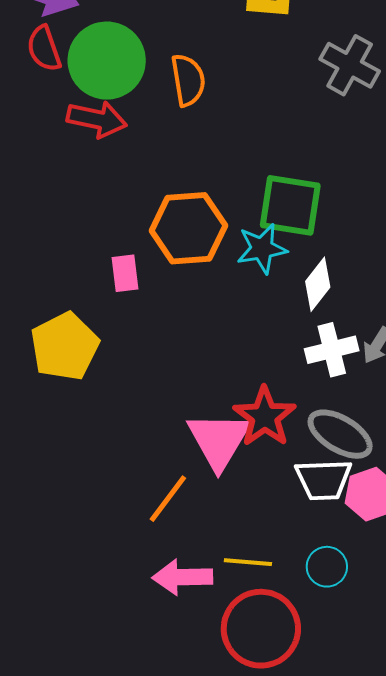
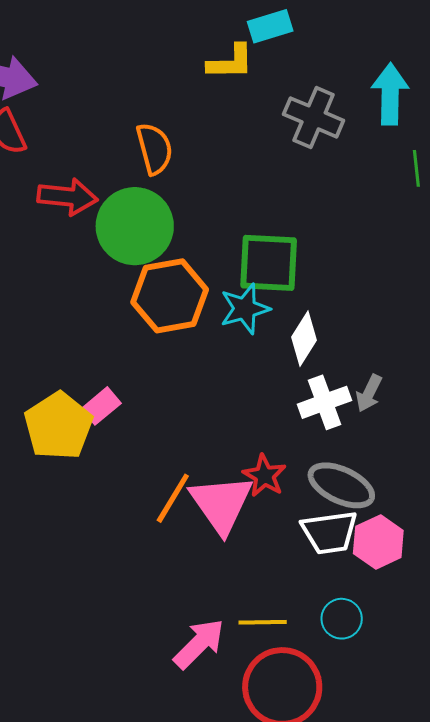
green circle: (107, 61) -> (135, 226), moved
pink rectangle: (125, 273) -> (101, 406), moved, turned 63
red star: (265, 417) -> (264, 476), size x0.7
orange line: (168, 499) -> (173, 498), moved
pink arrow: (182, 577) -> (199, 644), turned 142

